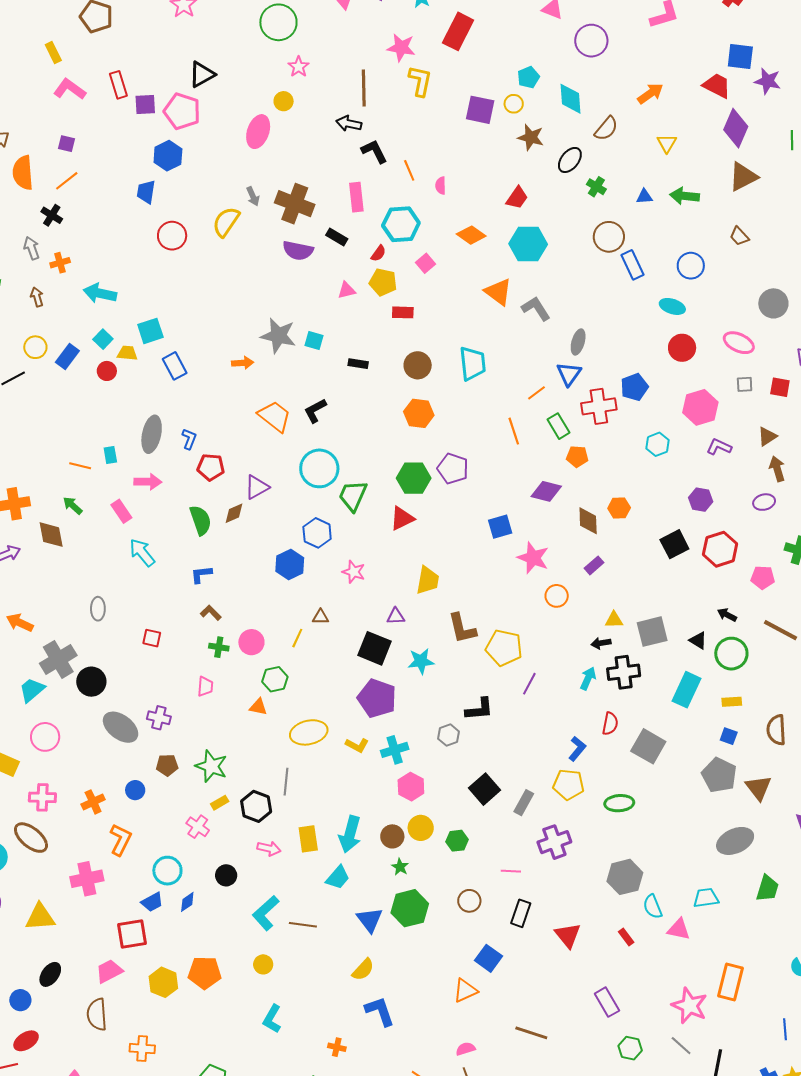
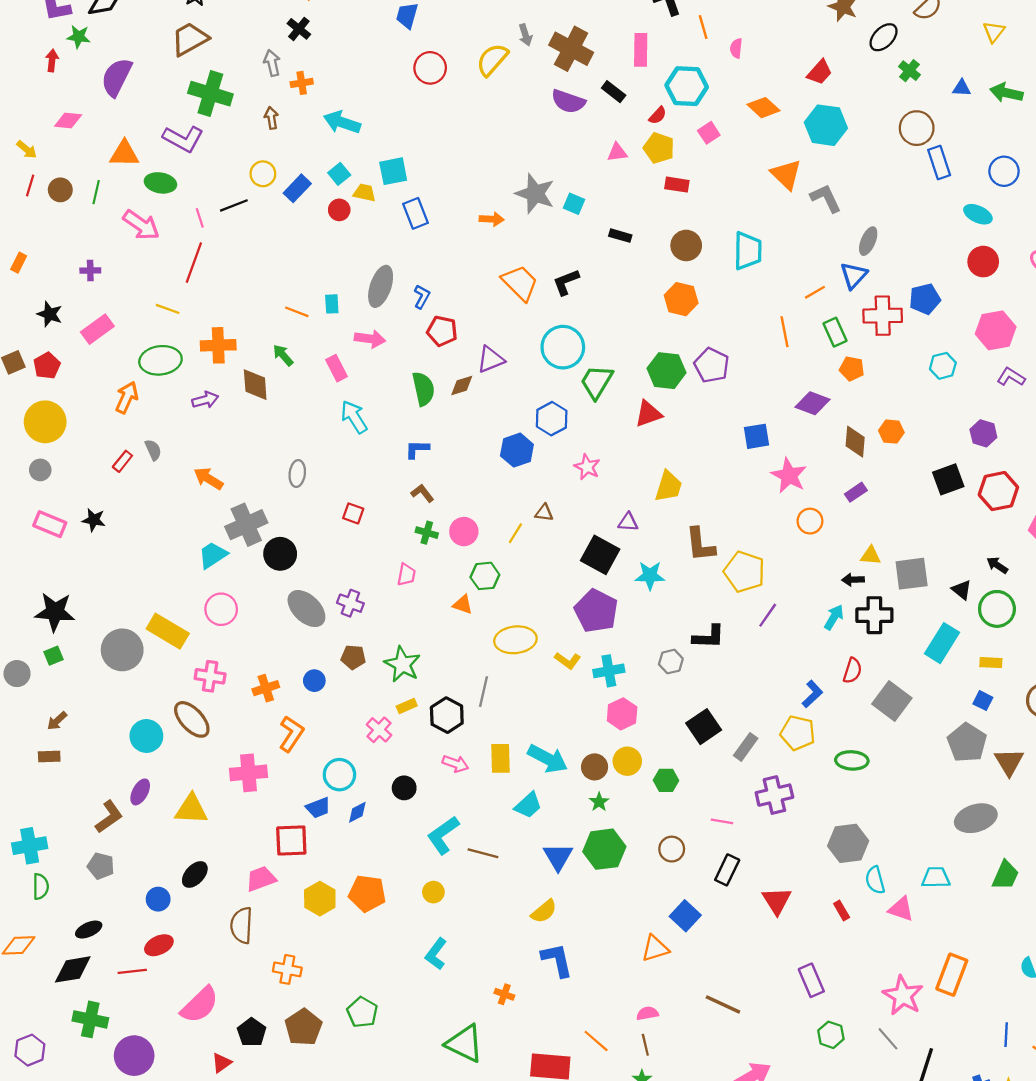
cyan arrow: (350, 834) -> (548, 759), turned -84

